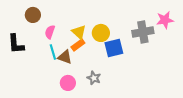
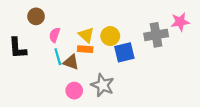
orange rectangle: (78, 45) -> (85, 49), turned 40
gray star: (94, 78) -> (103, 85), size x1.5

